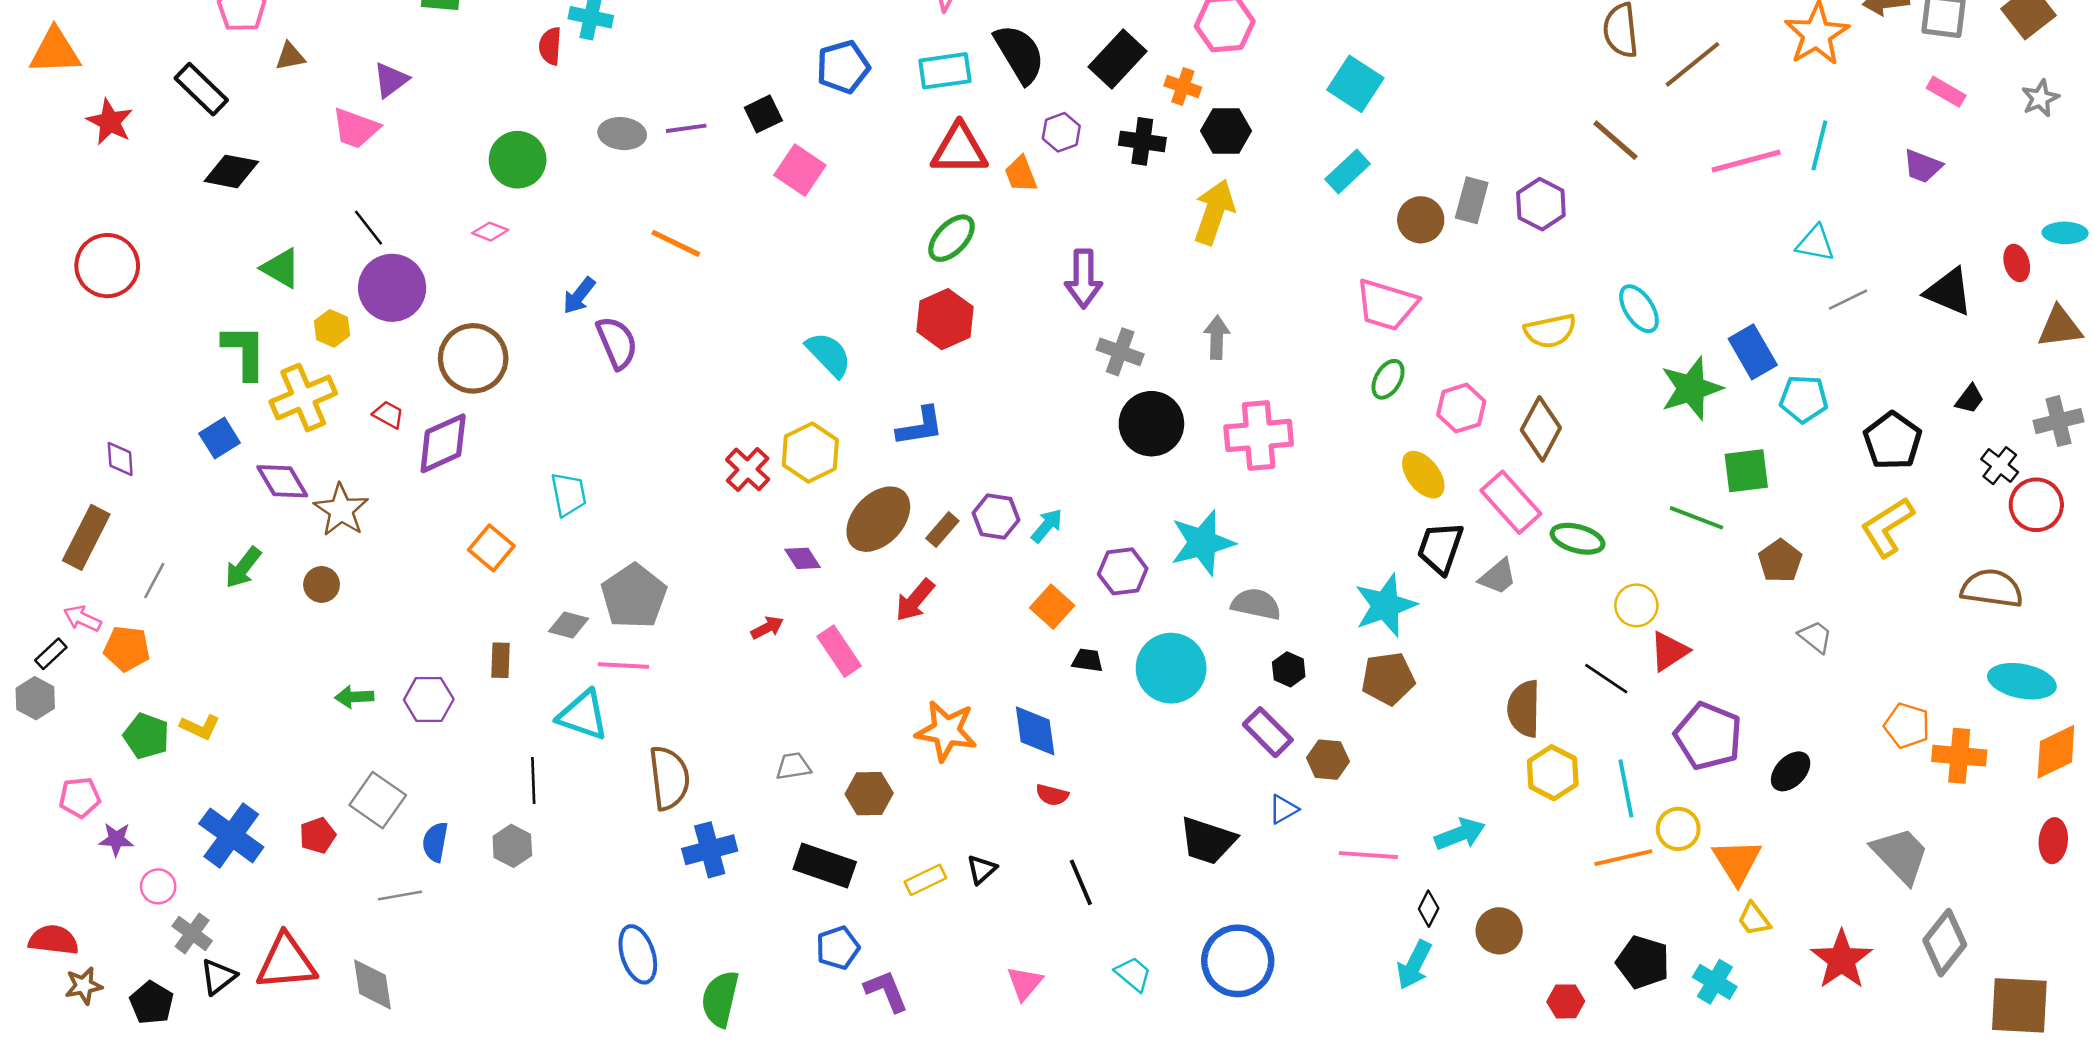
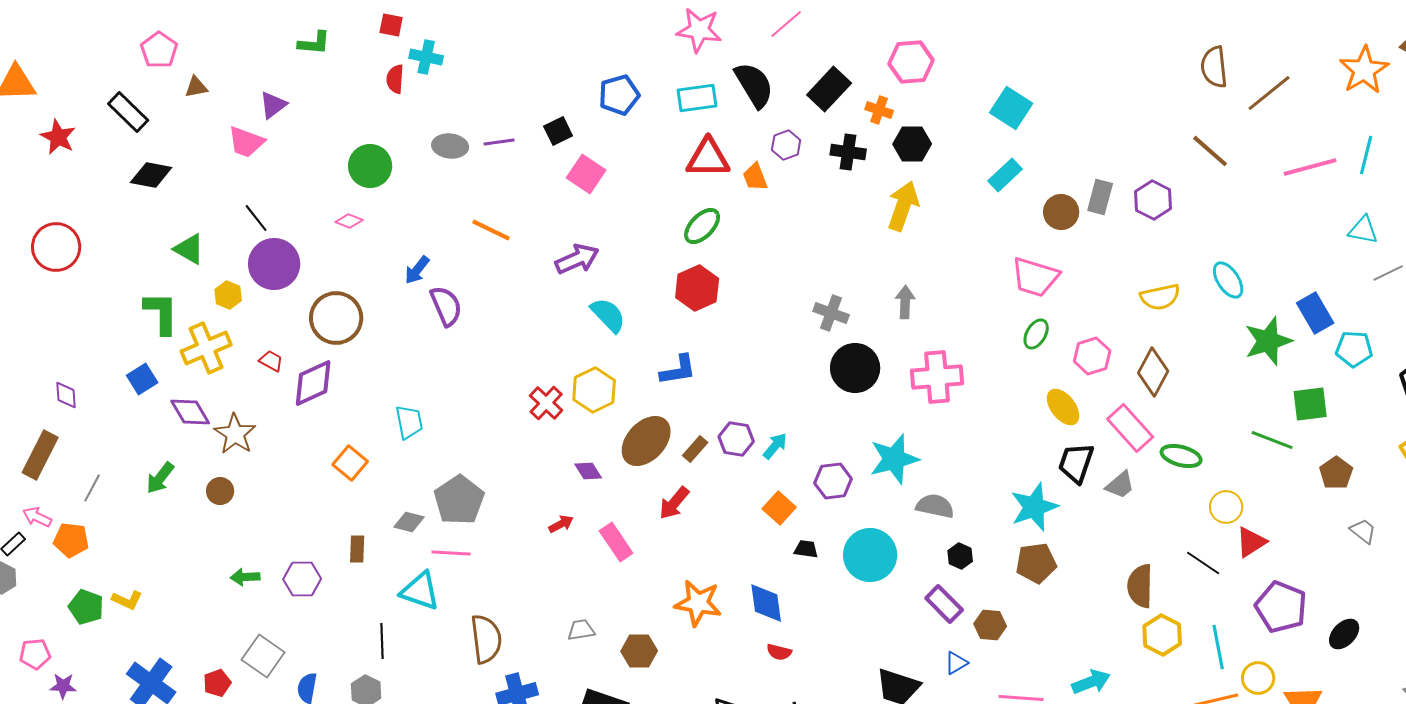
purple arrow: (1084, 279) -> (577, 259), moved, turned -114

